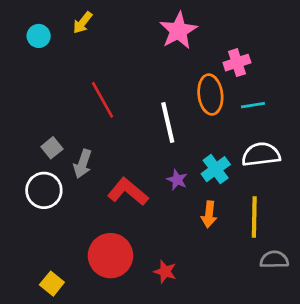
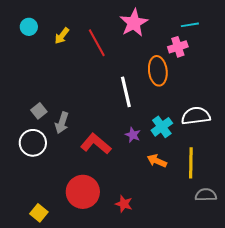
yellow arrow: (83, 23) -> (62, 36), moved
red line: (103, 100) -> (97, 43), moved
cyan line: (253, 105) -> (190, 25), moved
orange arrow: (209, 214) -> (157, 161), turned 108

